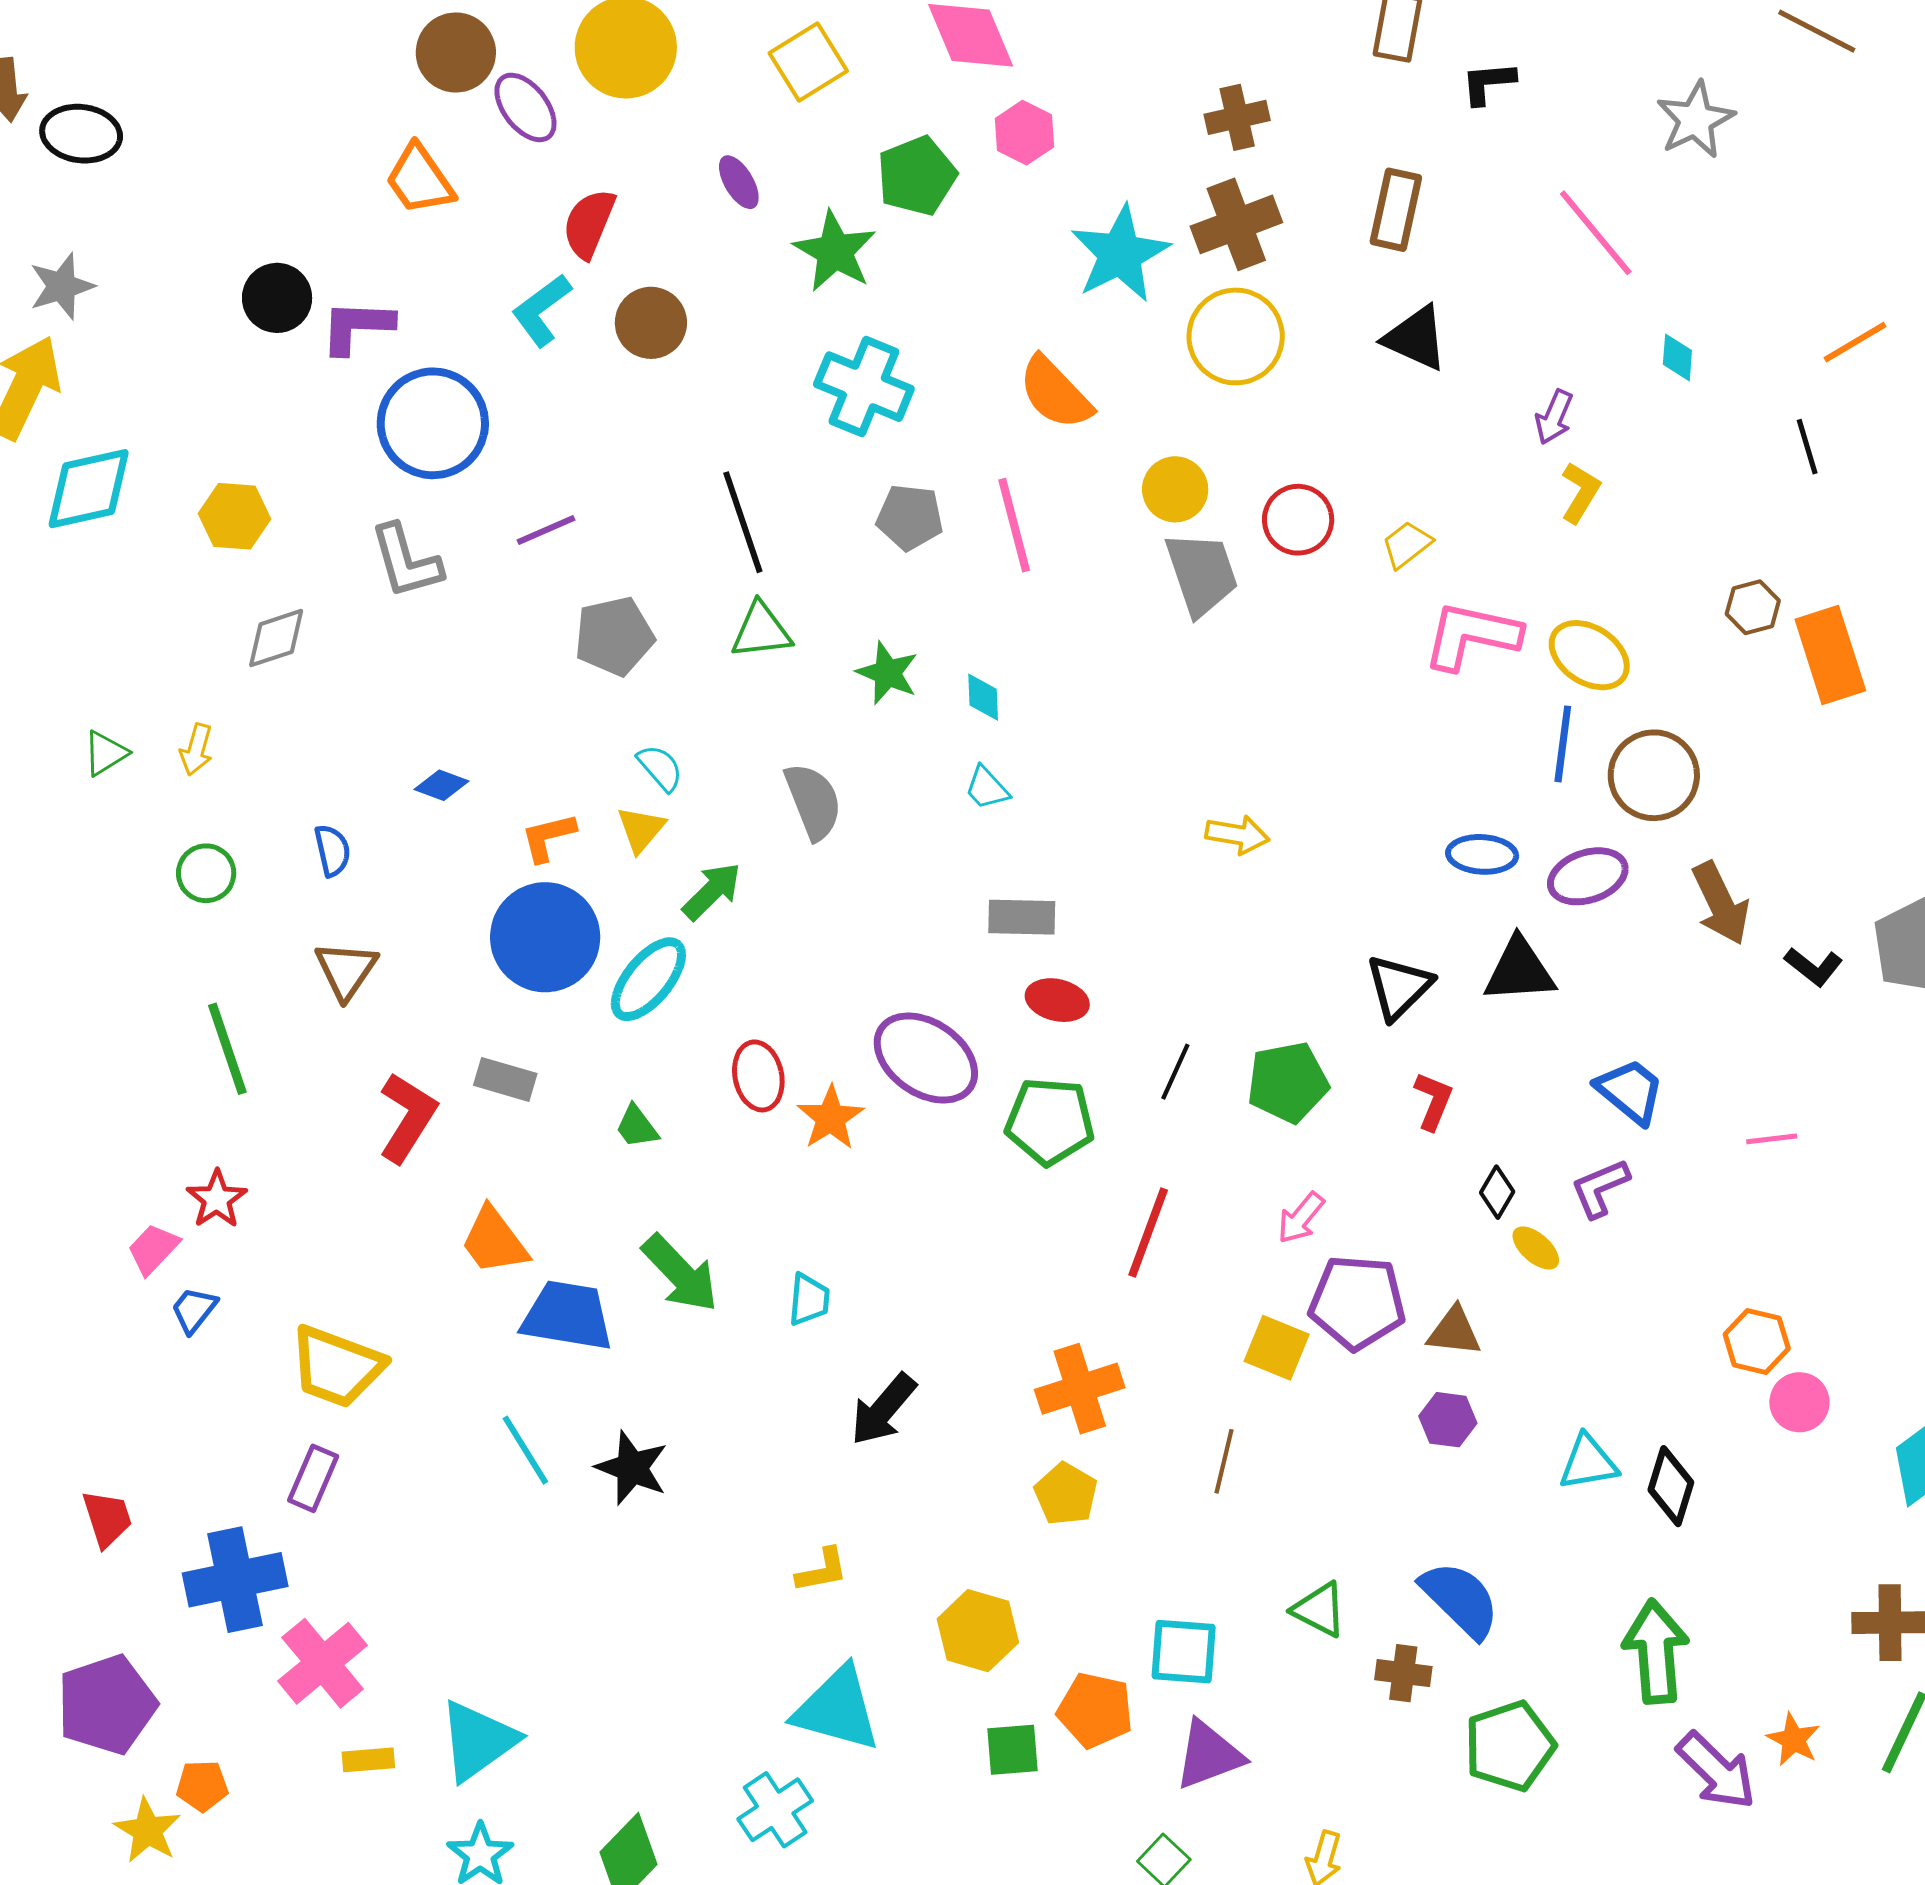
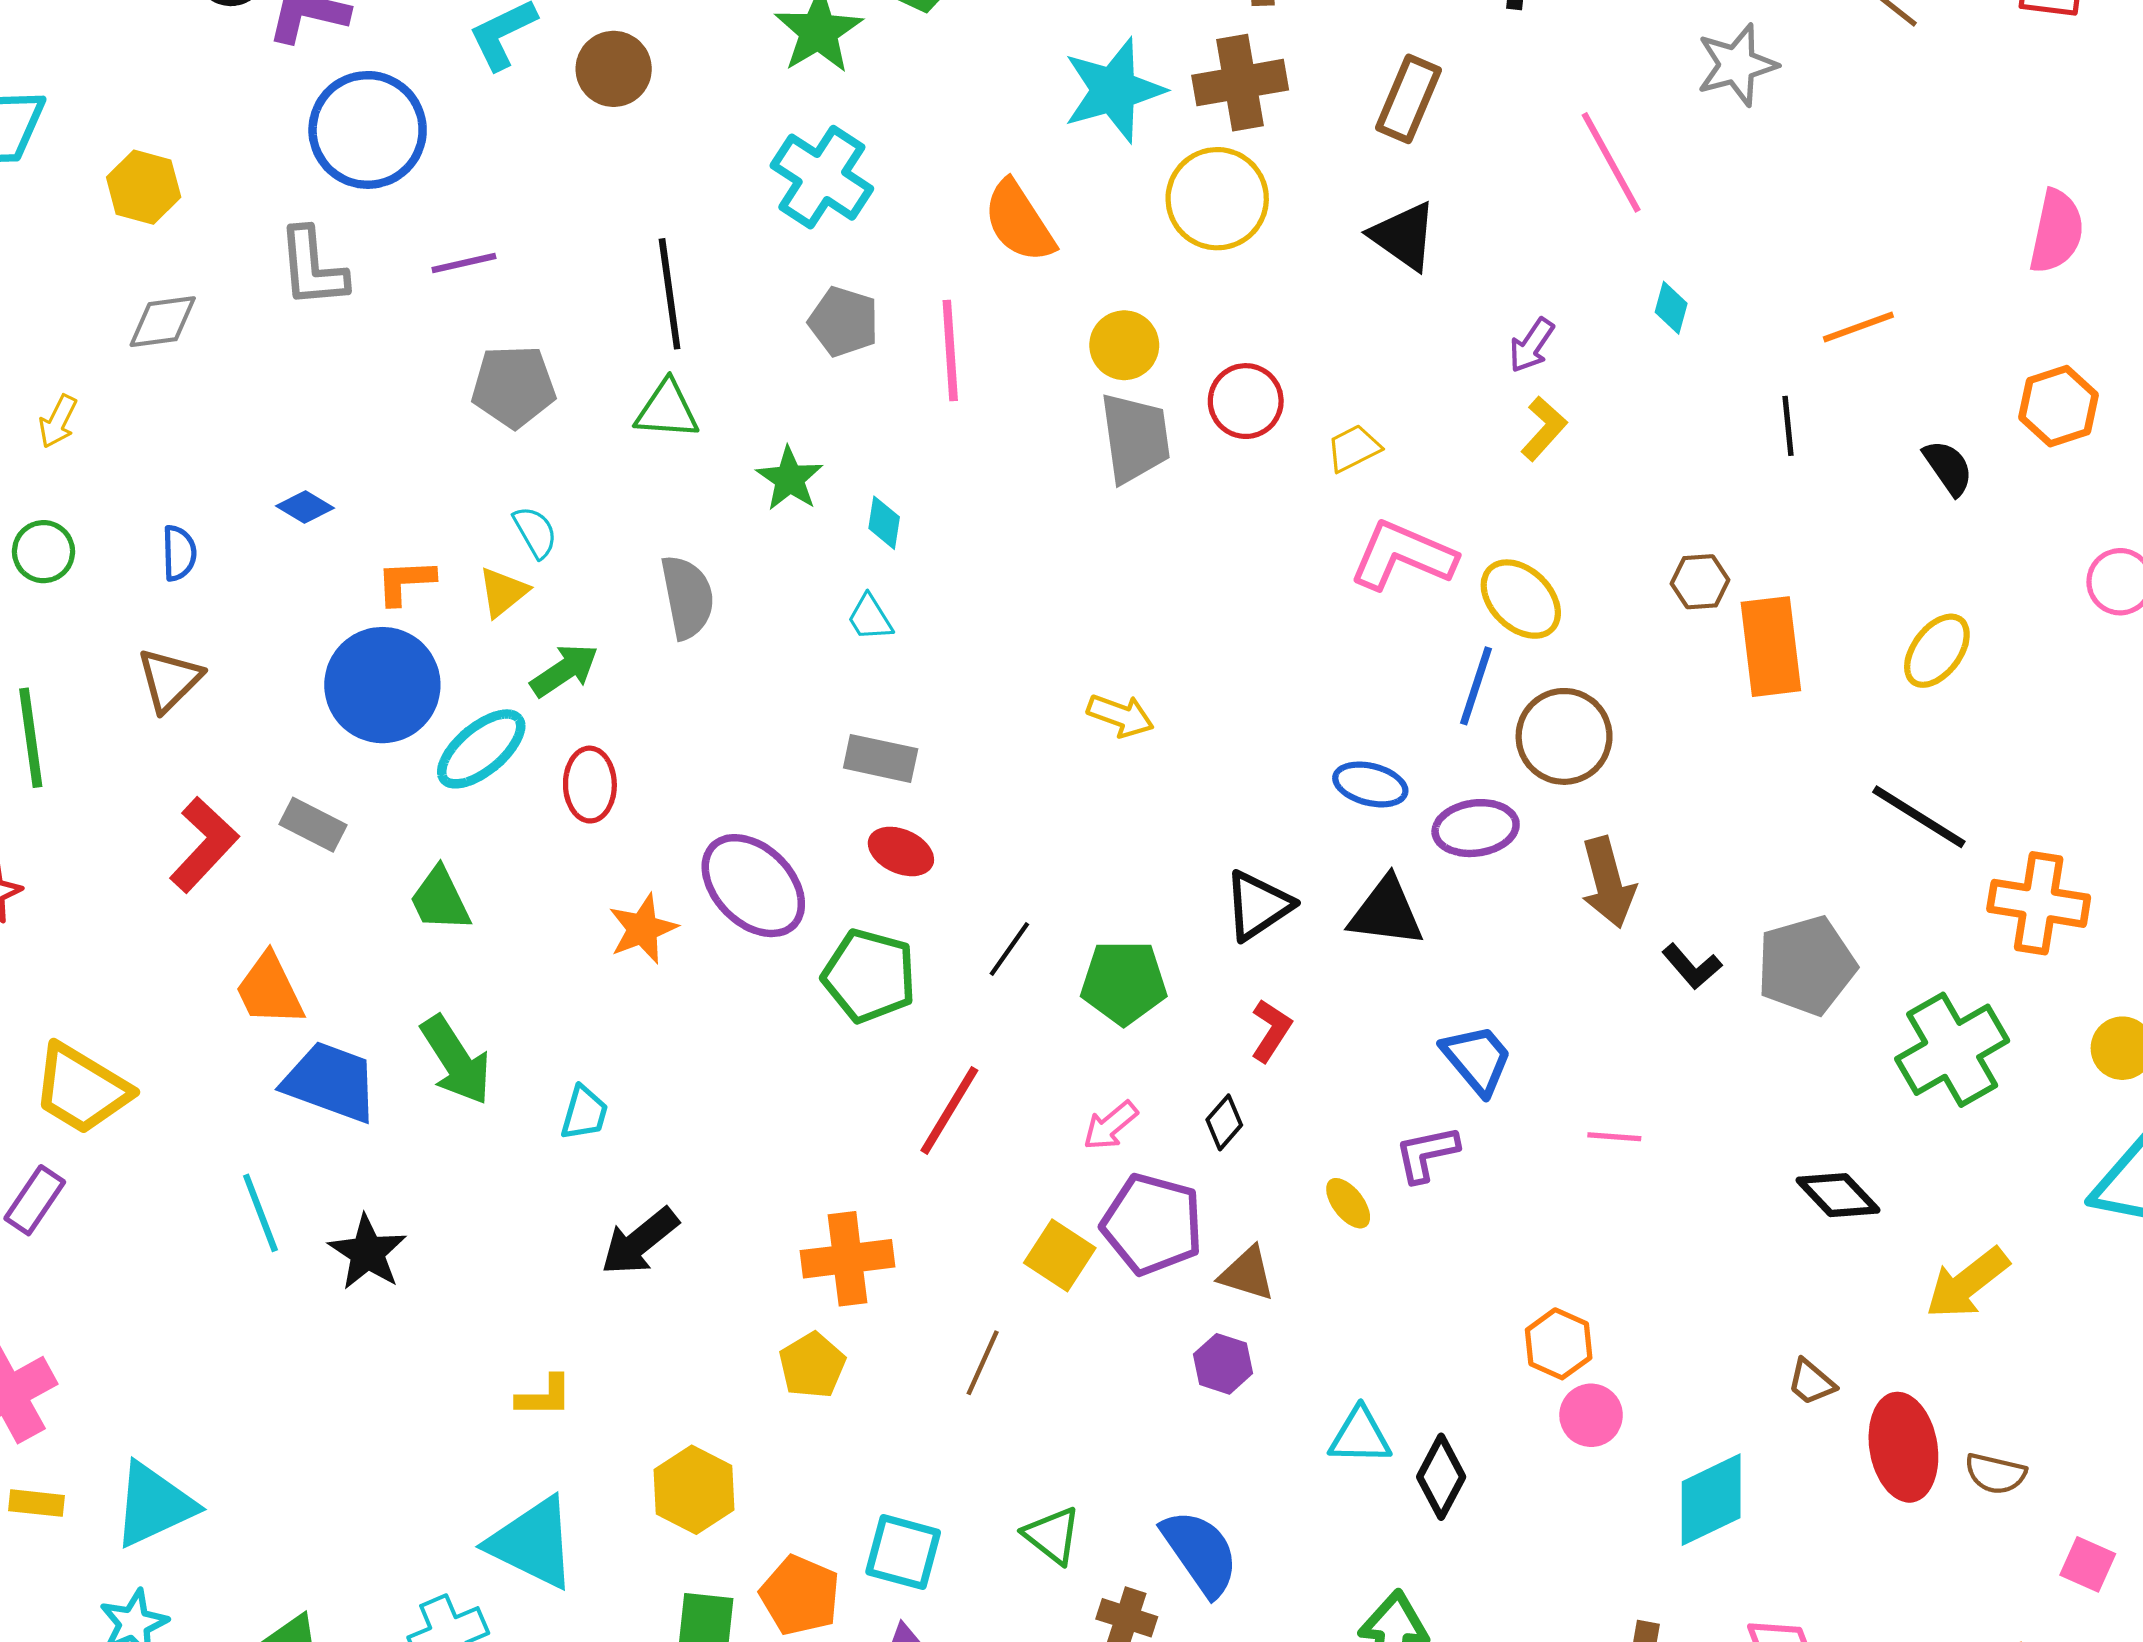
red ellipse: (758, 1076) -> (590, 785), moved
green trapezoid: (637, 1127) -> (440, 900), size x1.4
black diamond: (1497, 1192) -> (1224, 1122), moved

